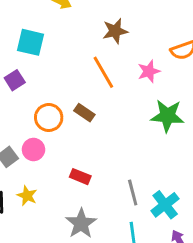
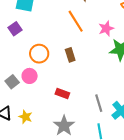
pink star: (149, 71) -> (106, 28), moved
brown rectangle: (84, 113) -> (70, 55), moved, turned 40
yellow star: (27, 196) -> (26, 117), moved

